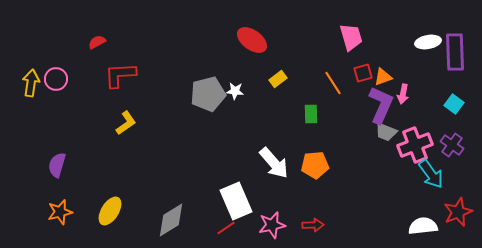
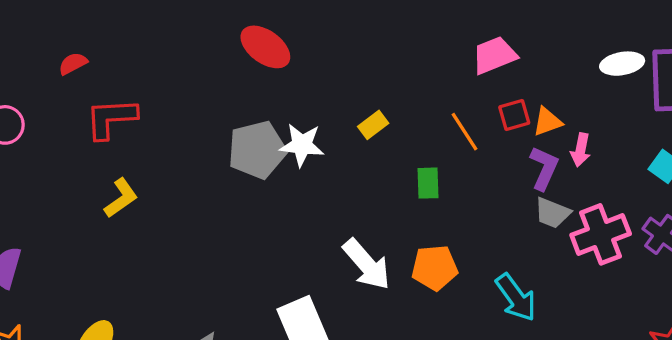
pink trapezoid: (351, 37) -> (494, 55), turned -96
red ellipse: (252, 40) -> (265, 47), moved
white star: (235, 91) -> (302, 145), size x1.5
purple L-shape: (381, 105) -> (544, 168), size x0.7
cyan arrow: (431, 174) -> (516, 298), moved

